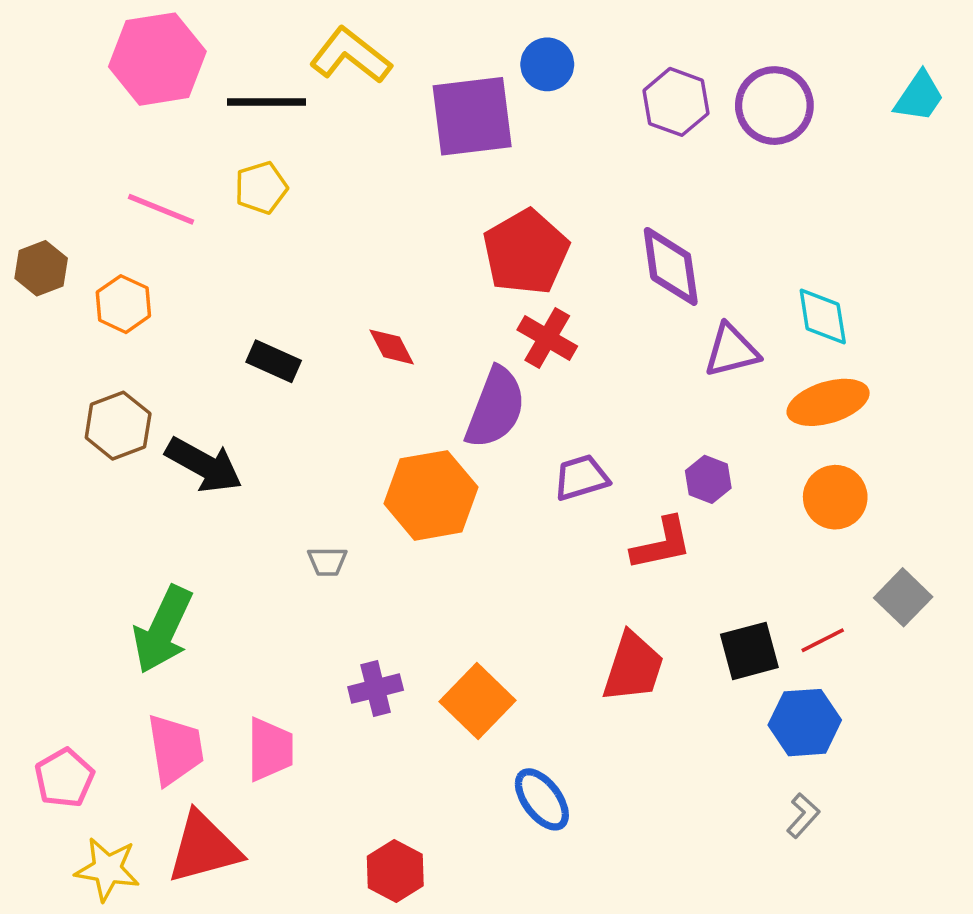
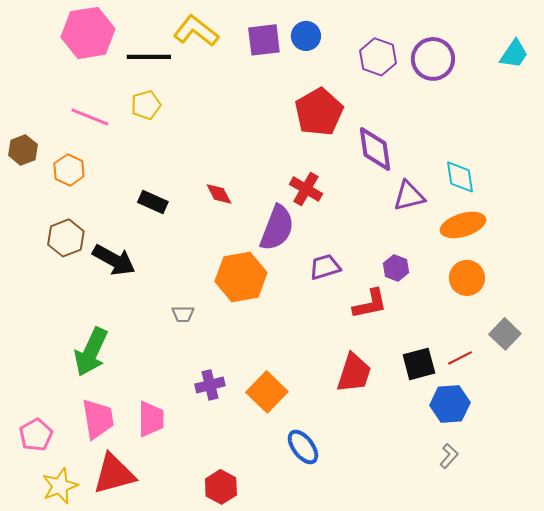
purple square: (472, 116) -> (264, 40), moved, size x0.7
red pentagon: (526, 252) -> (319, 112), moved
yellow star: (107, 869) -> (60, 486), turned -30

